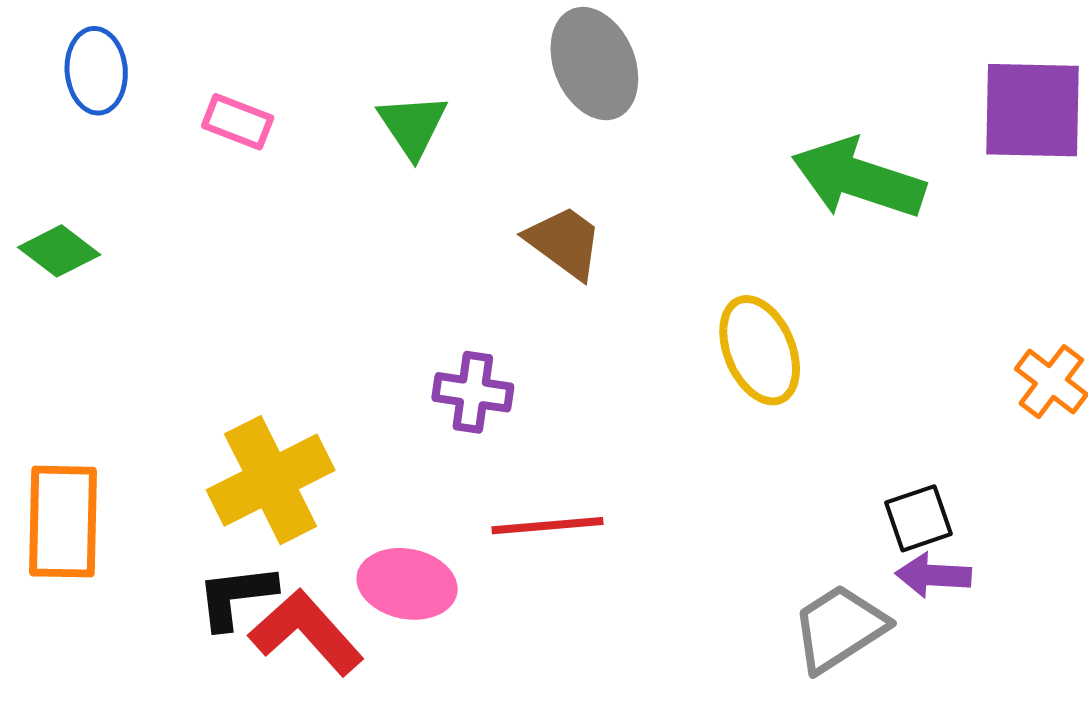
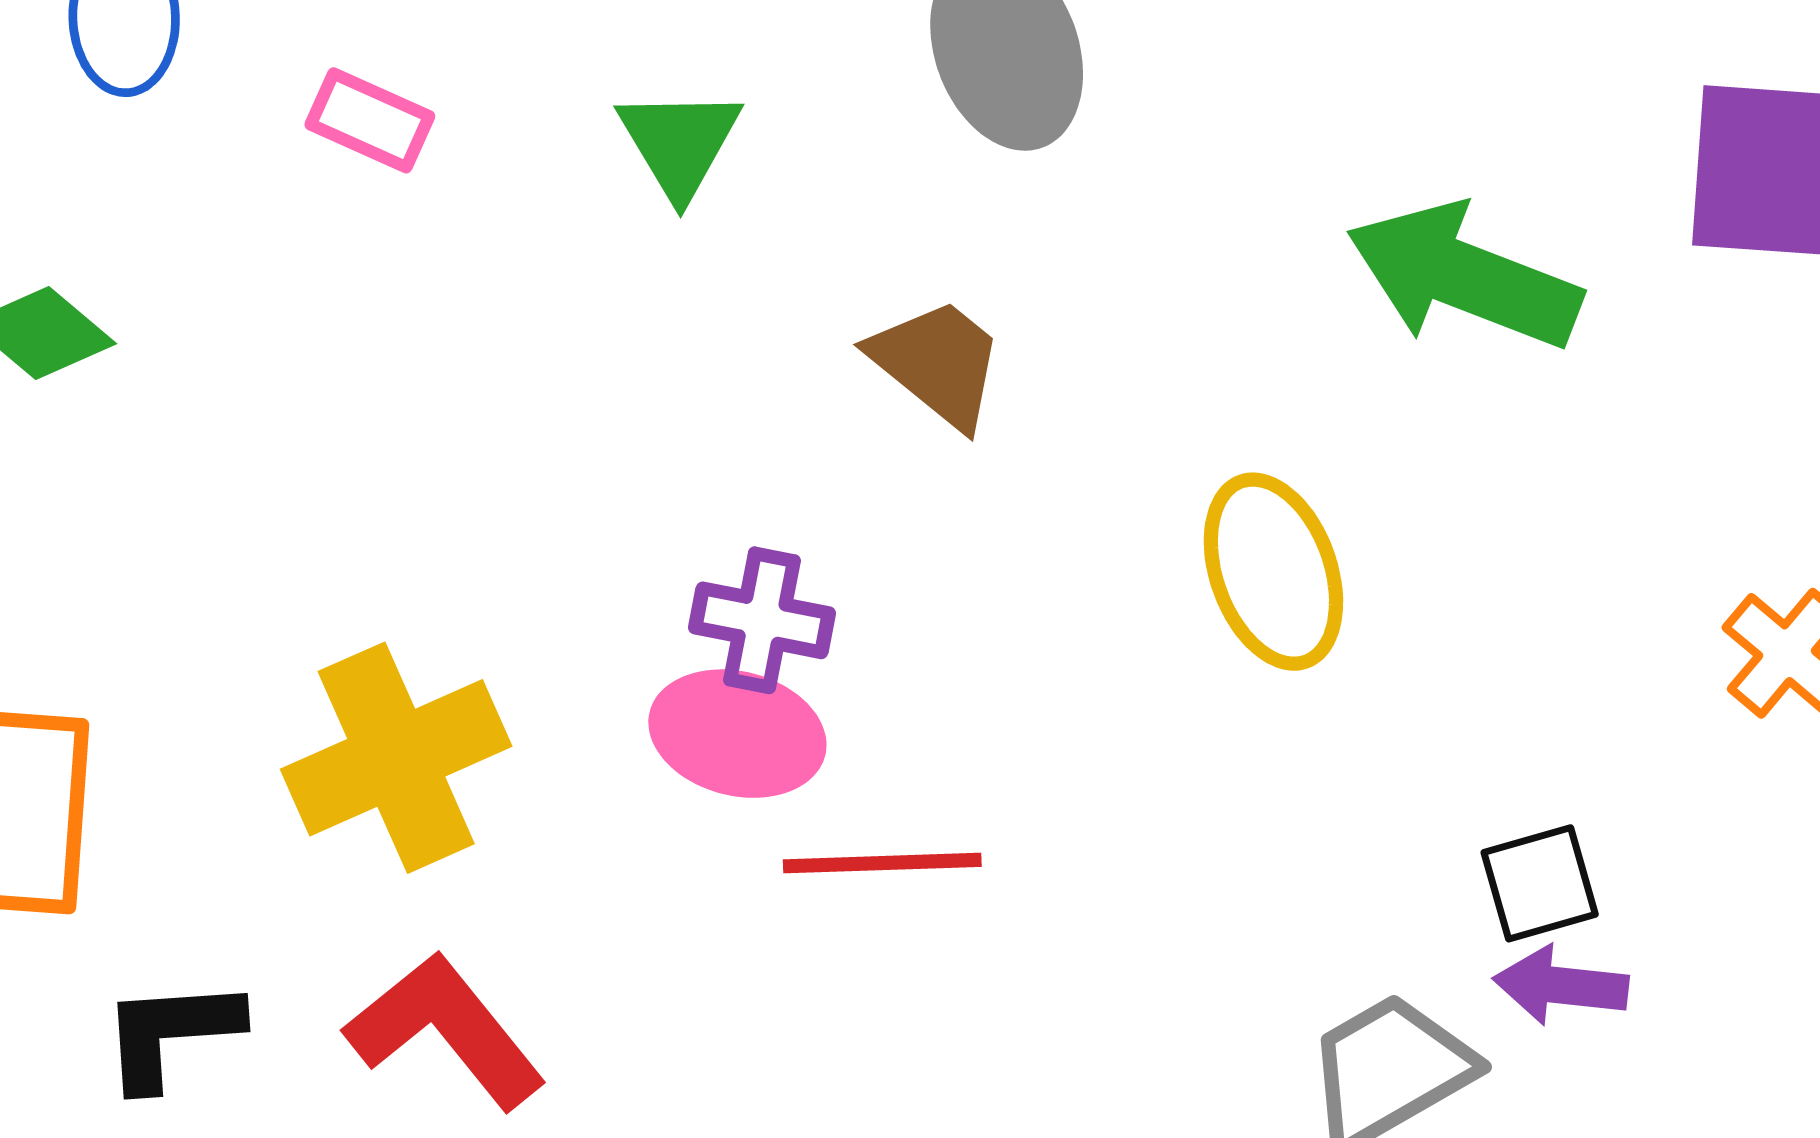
pink ellipse: (407, 584) -> (737, 734), moved
black L-shape: (236, 596) -> (171, 1033), moved

